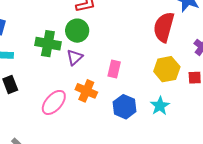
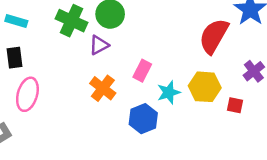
pink ellipse: (54, 102) -> (27, 94), moved, turned -40
cyan star: (160, 106) -> (169, 92), moved

